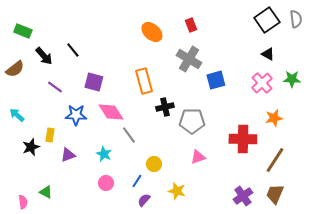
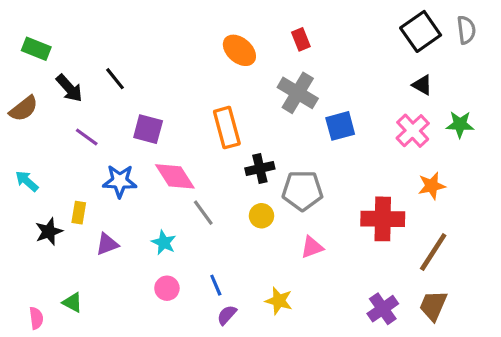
yellow circle: (154, 164) -> (261, 216), moved
blue line: (137, 181) -> (216, 285), turned -56

